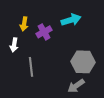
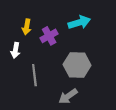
gray hexagon: (83, 62) -> (77, 65), moved
gray arrow: (76, 86) -> (68, 96), moved

